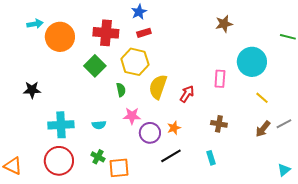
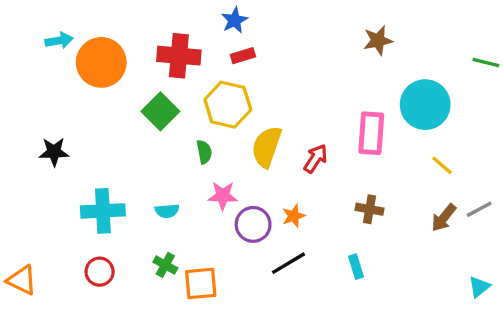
pink rectangle: (220, 79) -> (371, 133), size x1.4
red circle: (59, 161) -> (100, 272), size x0.6

